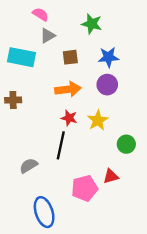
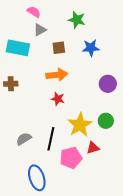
purple circle: (107, 85) -> (108, 84), moved
yellow star: (98, 120) -> (80, 125), moved, size x1.4
black line: (61, 145) -> (51, 139), moved

